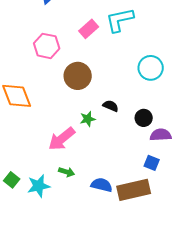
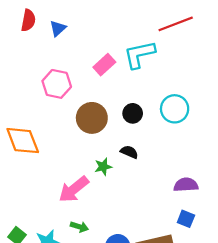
black circle: (144, 118) -> (133, 113), moved
blue square: (152, 163) -> (186, 219), moved

